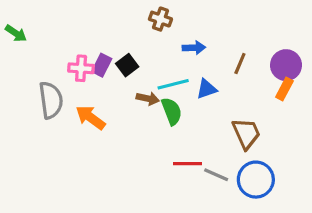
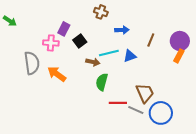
purple rectangle: (102, 65) -> (64, 29), moved
green semicircle: (172, 111) -> (102, 82), moved, turned -144
brown trapezoid: (246, 133) -> (145, 93), moved

